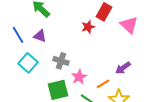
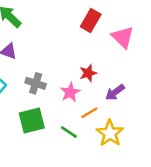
red star: (88, 27) -> (88, 73), moved
pink star: (79, 77) -> (70, 92), moved

